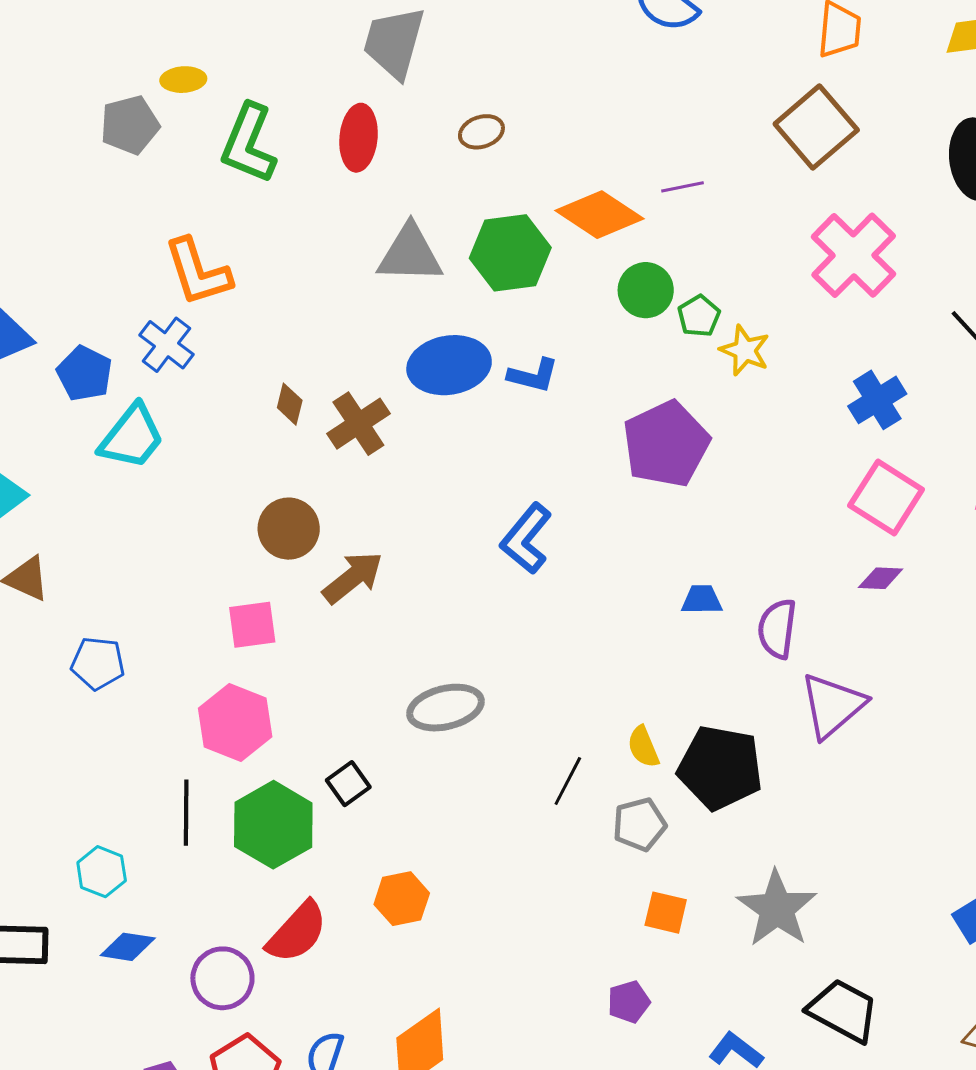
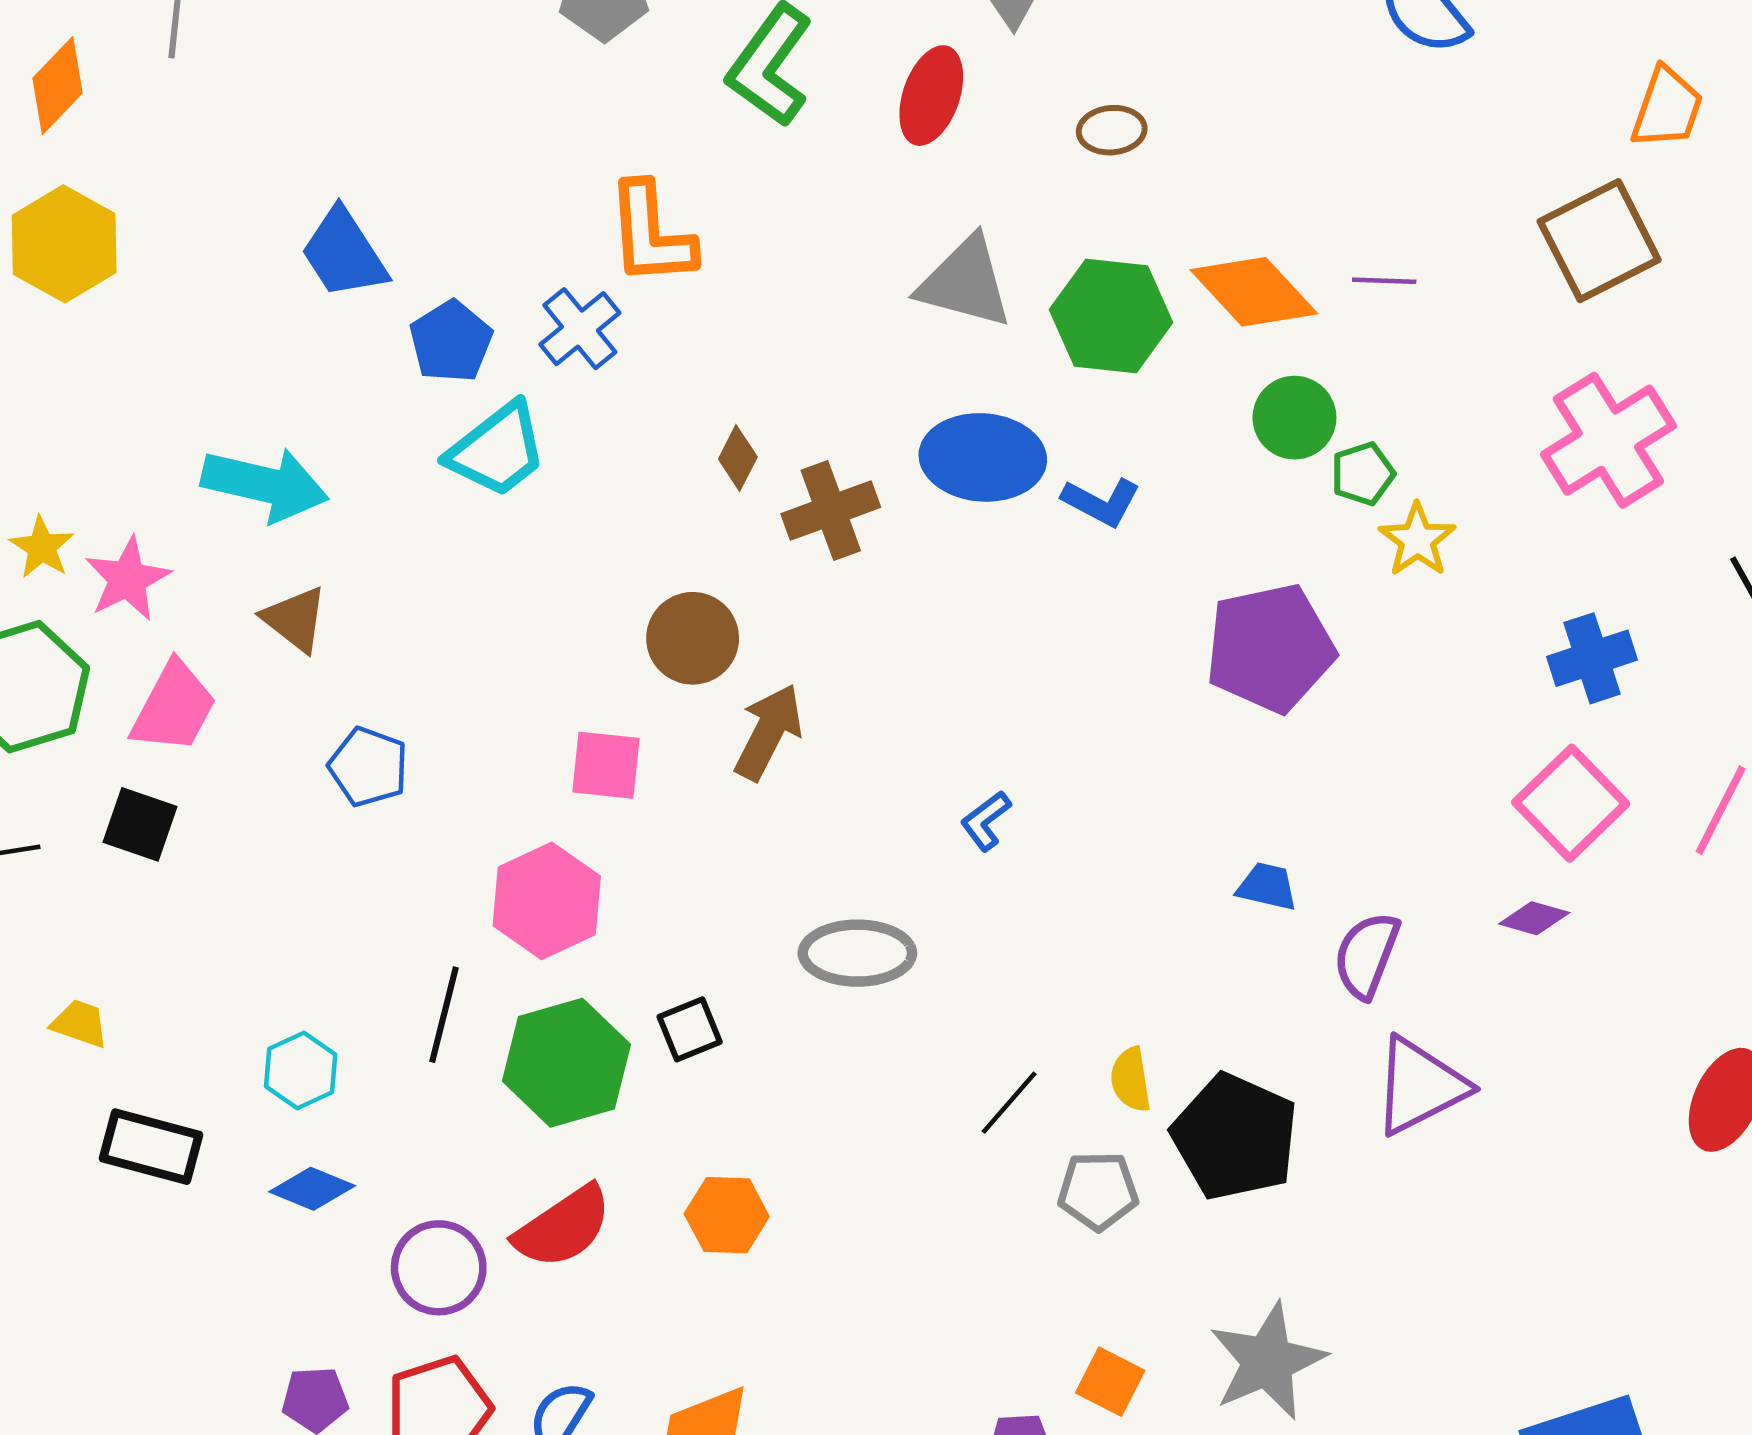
blue L-shape: (526, 539) -> (986, 821), moved, size x0.6
brown arrow: (353, 578) -> (768, 732), turned -38
orange square: (666, 913) -> (1110, 1382), moved

